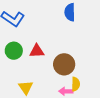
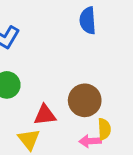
red triangle: (37, 51) -> (45, 115), moved

